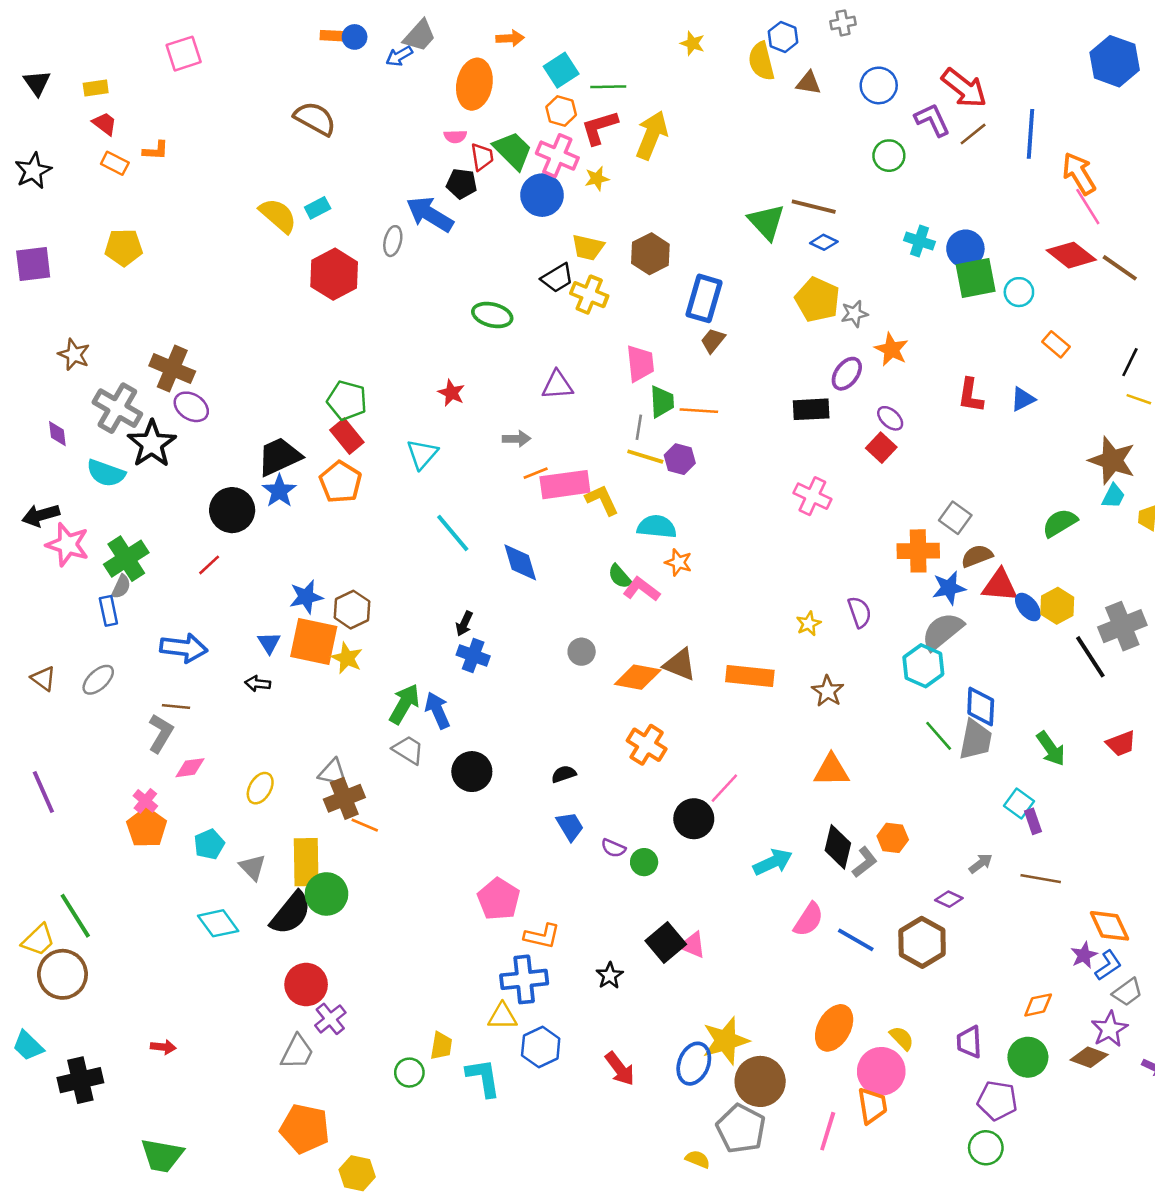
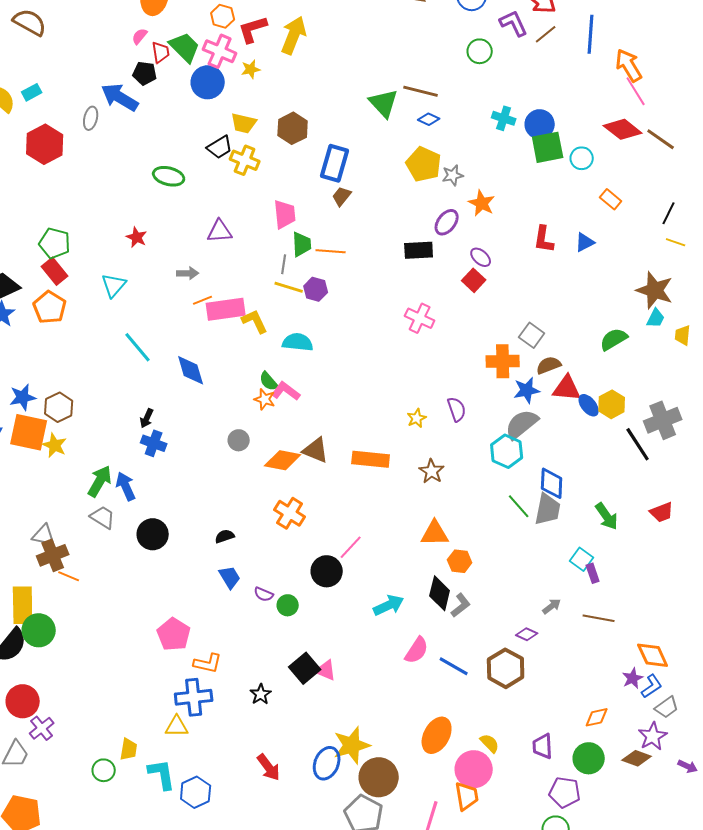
pink semicircle: (455, 136) -> (140, 36), turned 132
orange star: (678, 562) -> (265, 399), moved
orange hexagon: (893, 838) -> (460, 561), moved
blue hexagon: (541, 1047) -> (196, 792), moved

